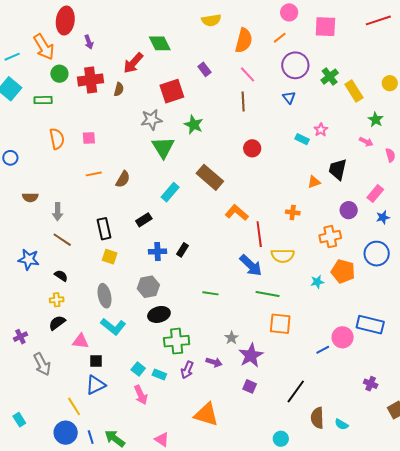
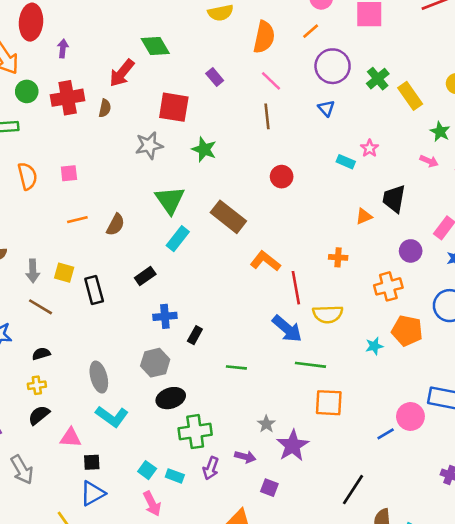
purple arrow: (89, 42) -> (63, 49), turned -152
red square: (172, 91) -> (174, 107), turned 30
green triangle: (163, 147) -> (170, 200), moved
black rectangle: (182, 250) -> (195, 335), moved
yellow square: (110, 257) -> (64, 273), moved
black semicircle: (61, 276) -> (41, 354), turned -48
purple square: (250, 386) -> (269, 488), moved

